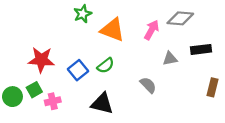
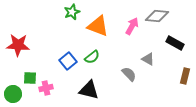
black rectangle: (201, 49) -> (175, 43), turned 36
gray triangle: (170, 59) -> (148, 59), moved, turned 40
red star: (41, 60) -> (18, 45), moved
green square: (34, 90) -> (30, 78), turned 32
green circle: (12, 97) -> (13, 94), moved

